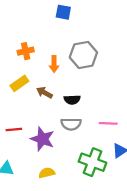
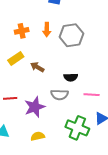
orange arrow: (54, 64) -> (47, 30), moved
black semicircle: (72, 100) -> (71, 77), moved
purple star: (42, 139) -> (35, 107), turned 30

